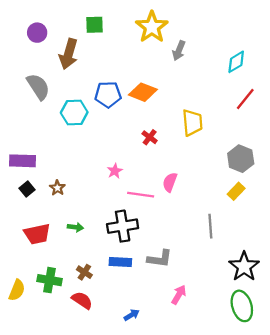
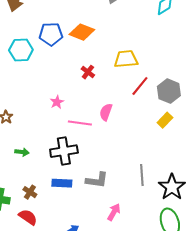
red line: (245, 99) -> (140, 86), moved
yellow trapezoid: (192, 123) -> (126, 59), turned -90
gray line: (210, 226) -> (142, 175), moved

